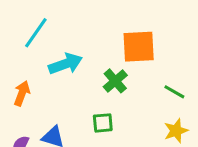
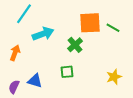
green line: (174, 92) -> (113, 28), moved

